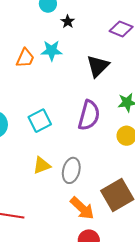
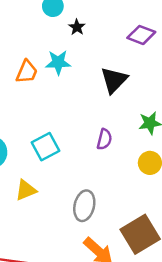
purple semicircle: (89, 115) -> (104, 139), size x0.6
yellow triangle: (42, 165) -> (26, 190), moved

